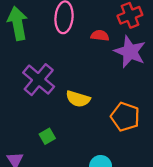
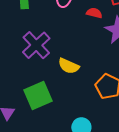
green square: (47, 136) -> (38, 95), size x2.0

